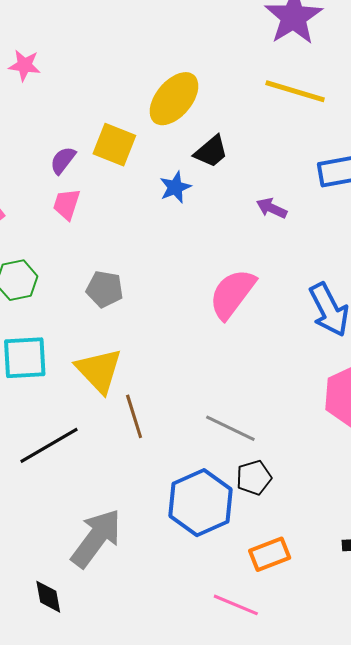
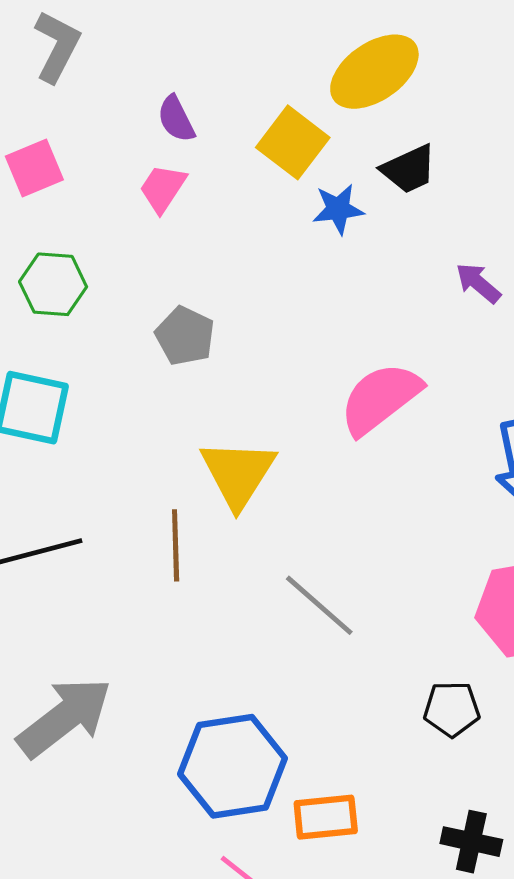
yellow square: (114, 145) -> (293, 142), moved
purple semicircle: (63, 160) -> (176, 119), turned -80
yellow triangle: (99, 370) -> (238, 473), moved
black pentagon: (254, 478) -> (452, 709), moved
blue hexagon: (201, 503) -> (233, 766), moved

